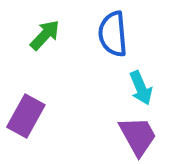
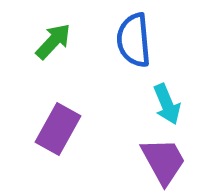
purple rectangle: (26, 116) -> (58, 129), moved

